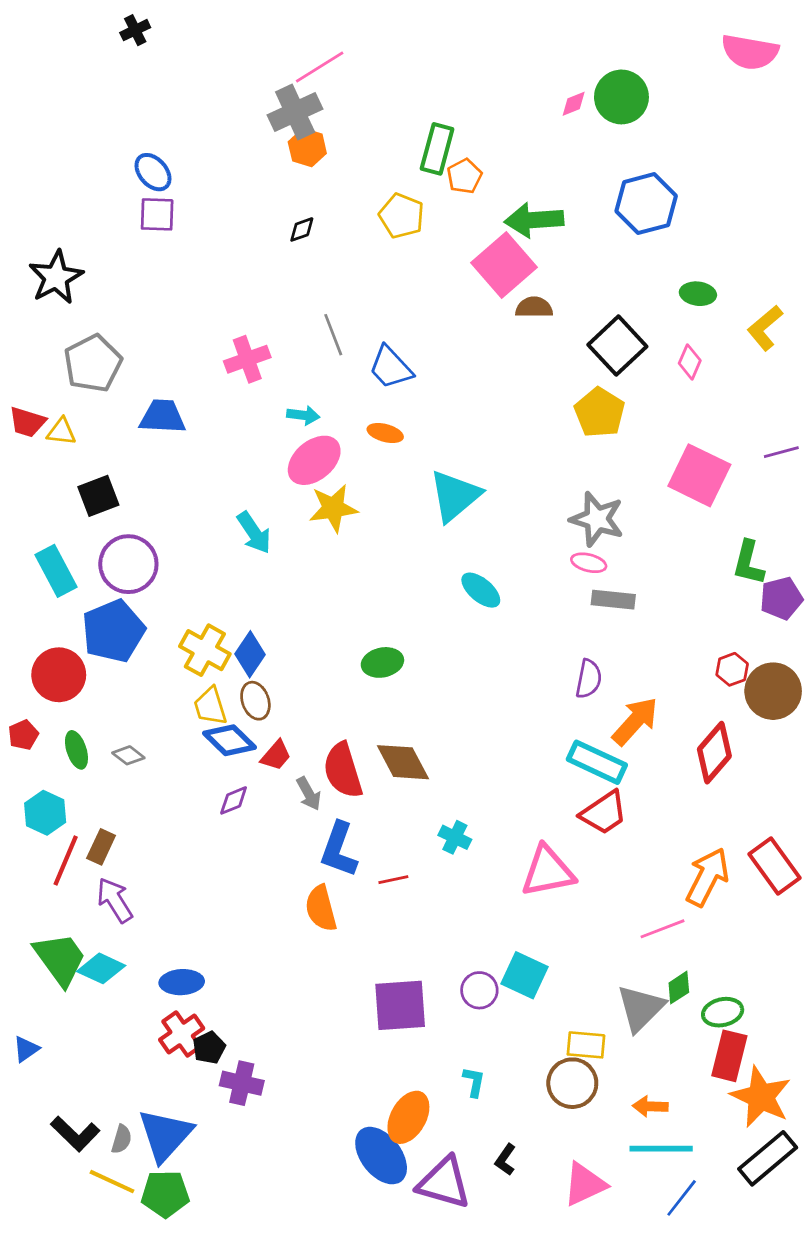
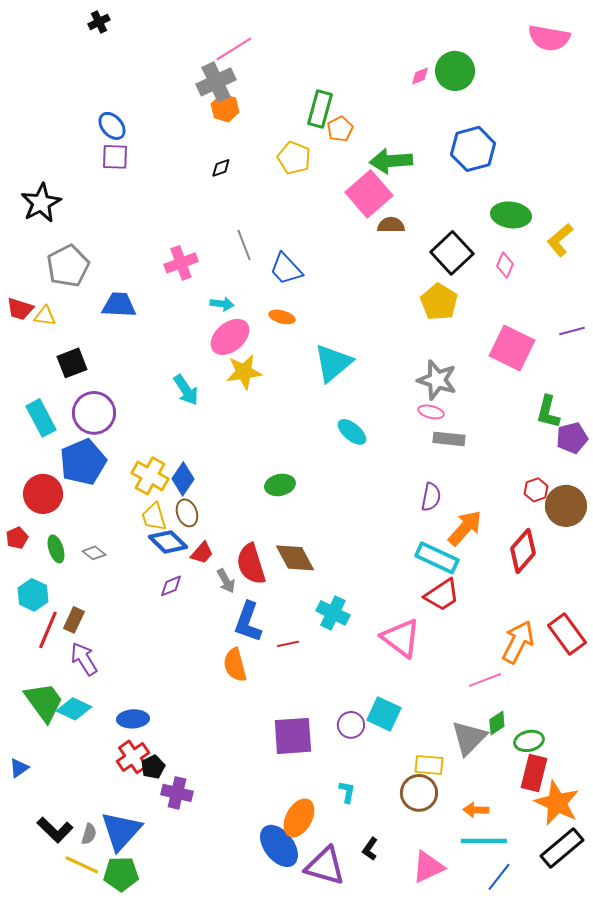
green ellipse: (698, 294) -> (511, 215), size x1.5
cyan cross: (455, 837) -> (333, 613), size x1.4
pink triangle: (548, 871) -> (401, 638), turned 48

